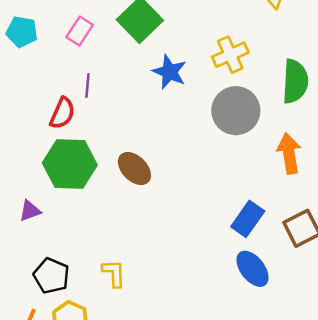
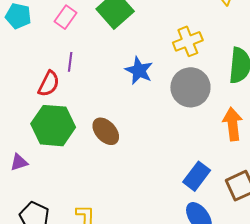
blue star: (170, 72) -> (139, 70), moved

